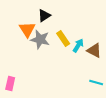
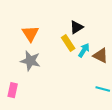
black triangle: (44, 15) -> (76, 27), moved
gray star: (40, 39) -> (30, 61), moved

